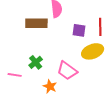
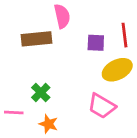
pink trapezoid: (67, 71) -> (102, 106), moved
orange star: (50, 86) -> (48, 124), moved

